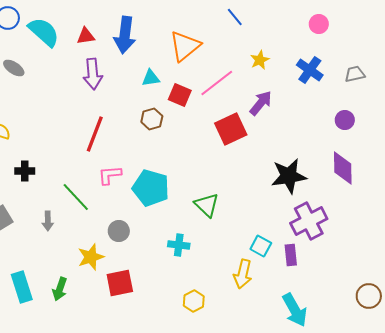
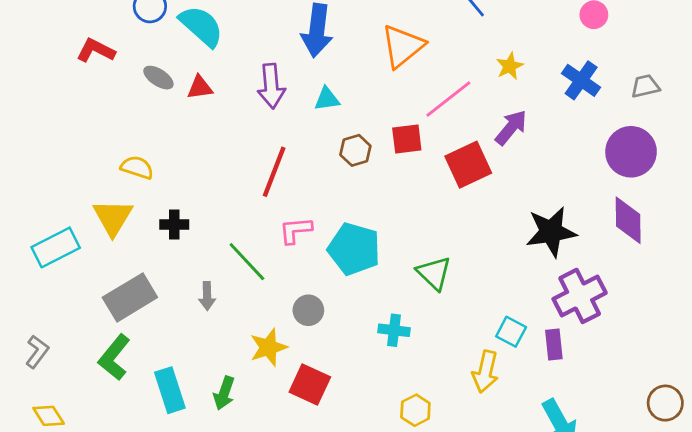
red triangle: (86, 36) -> (200, 88), moved
cyan triangle: (151, 78) -> (327, 99), moved
red square: (180, 95) -> (407, 139), moved, turned -30
purple circle: (345, 120) -> (631, 152), size x1.8
red square: (120, 283) -> (310, 384), turned 36

